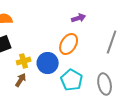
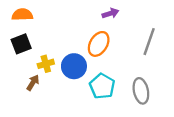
brown arrow: (21, 80) -> (33, 83), moved

